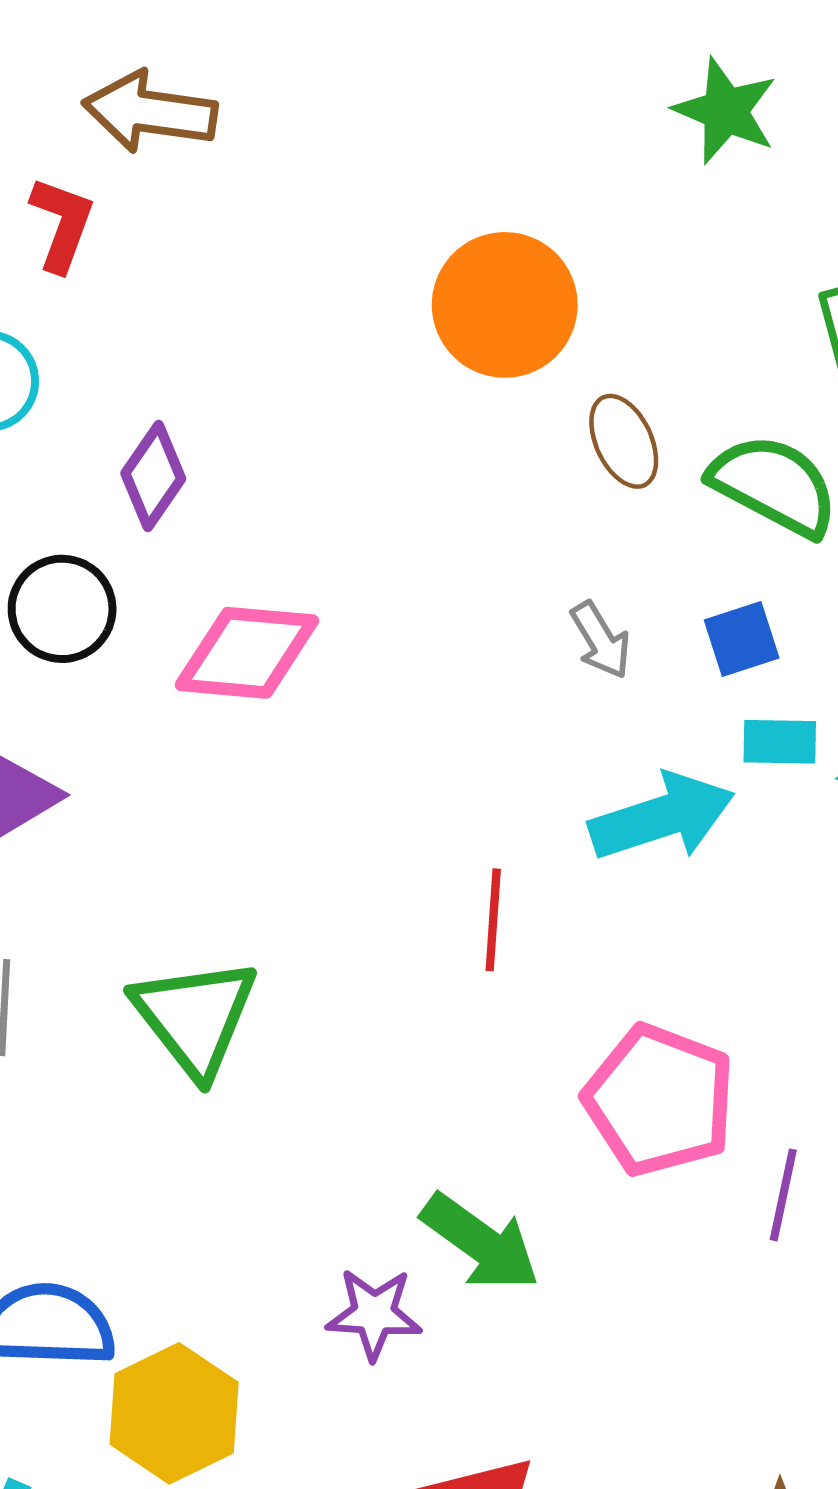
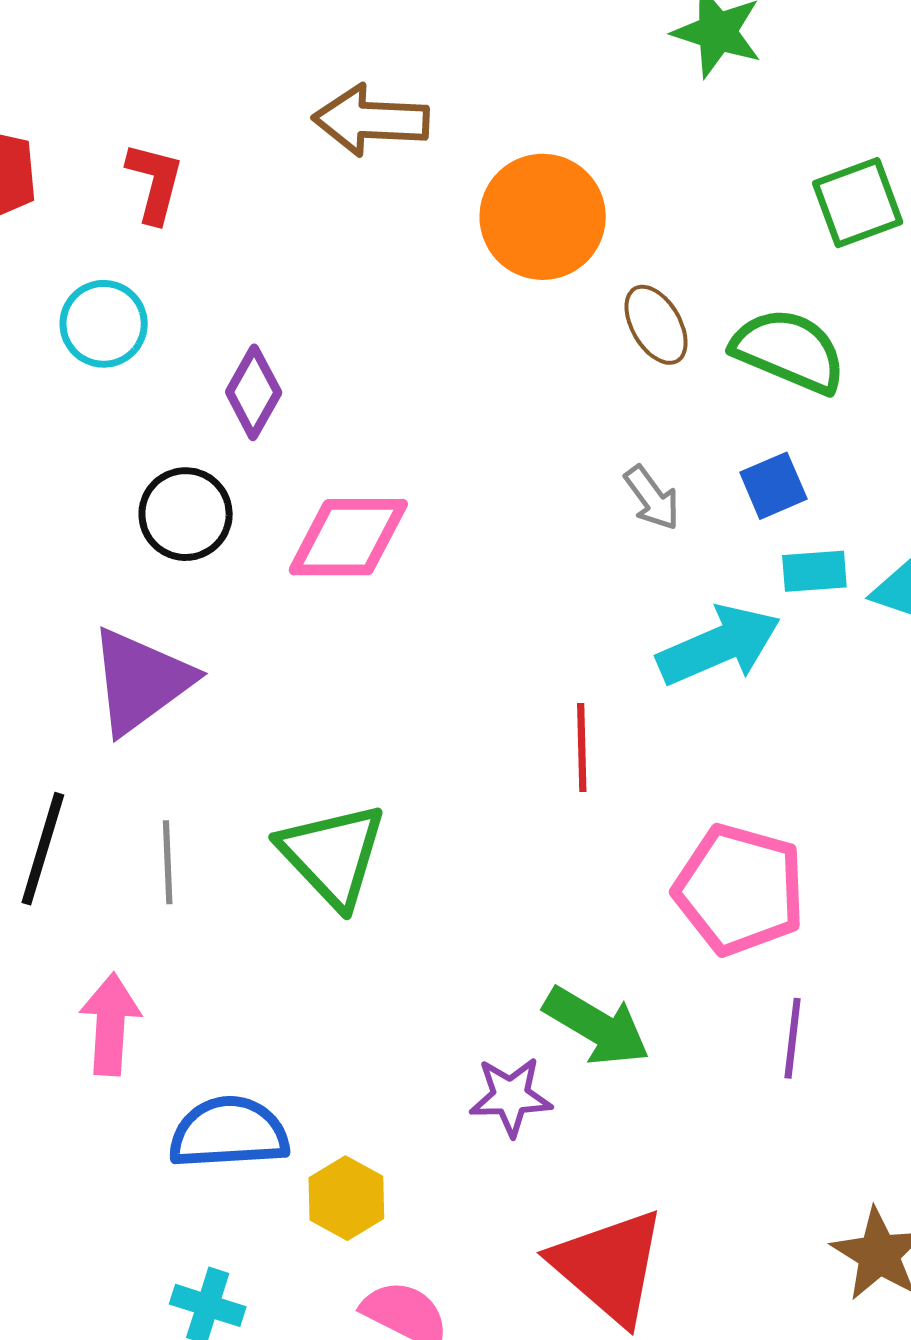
brown arrow: (150, 112) -> (371, 120), moved
purple line: (783, 1195) -> (793, 1038), moved
yellow hexagon: (174, 1413) -> (346, 1198), size x0.7

